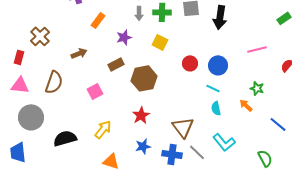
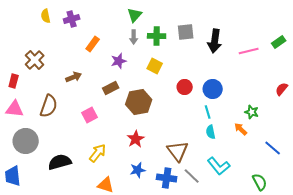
pink line: (257, 49) -> (249, 51), moved
cyan line: (213, 88) -> (208, 112), turned 48

